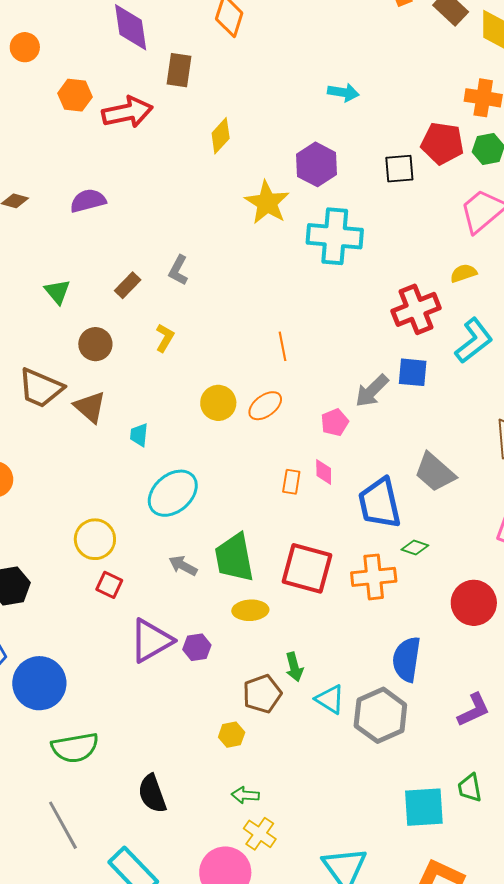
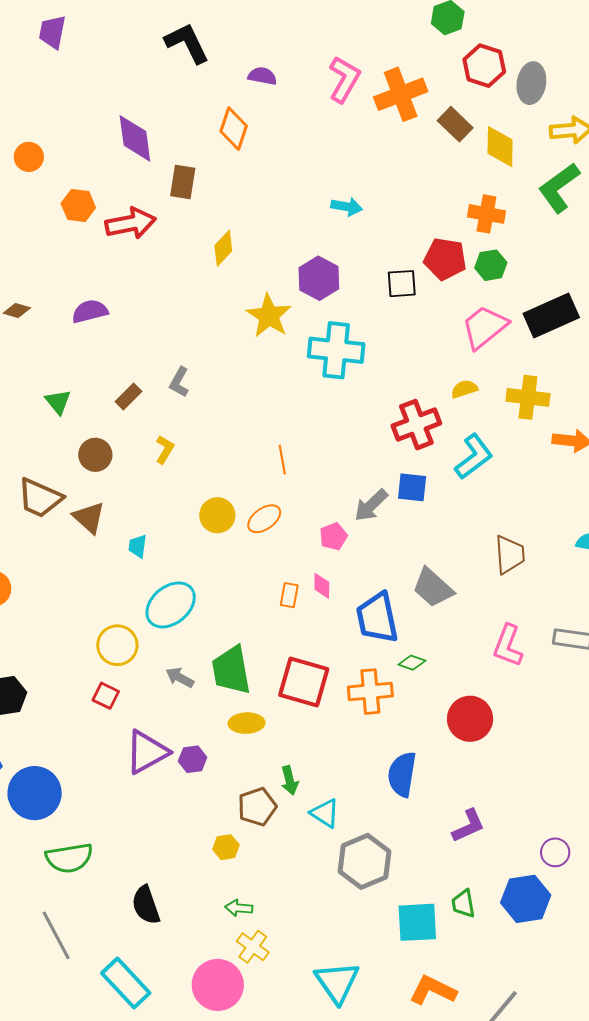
yellow circle: (95, 539) -> (117, 645), moved
gray hexagon: (380, 715) -> (364, 861), moved

